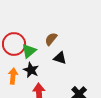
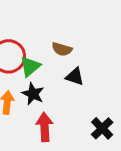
brown semicircle: (51, 39) -> (62, 49), turned -112

